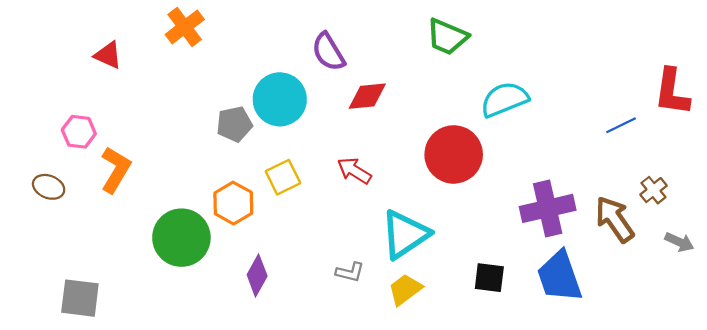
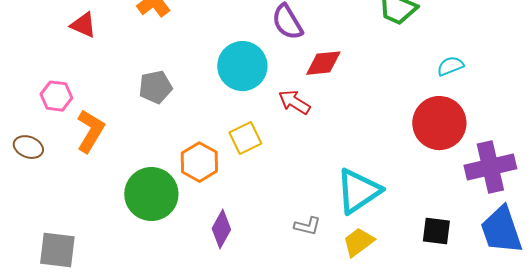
cyan semicircle: (504, 99) -> (450, 66), size x0.6
gray pentagon: (234, 124) -> (155, 87), moved
red circle: (454, 154) -> (439, 123), moved
red arrow: (354, 171) -> (294, 102), moved

